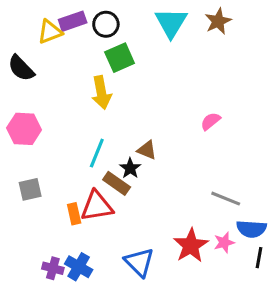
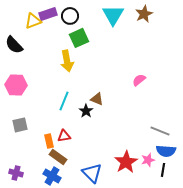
brown rectangle: (117, 183) -> (58, 157), moved
gray line: (226, 199) -> (160, 131), moved
red triangle: (97, 206) -> (64, 136), size x0.6
black line: (259, 258) -> (163, 170), moved
purple cross: (53, 268) -> (16, 173), moved

